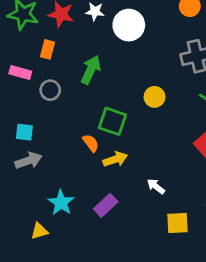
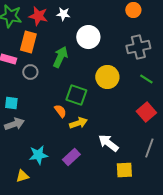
white circle: (129, 25) -> (88, 37), moved
orange rectangle: (47, 49) -> (28, 42), size x1.5
yellow circle: (155, 97) -> (107, 77), size x1.5
white arrow: (156, 186) -> (108, 143), size x1.5
cyan star: (61, 203) -> (38, 155), turned 30

